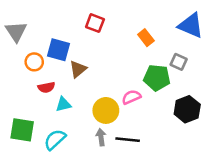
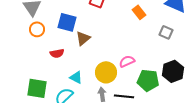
orange circle: (34, 62) -> (37, 29), moved
green pentagon: (157, 78) -> (148, 80), moved
cyan triangle: (63, 104) -> (76, 77), moved, turned 40

